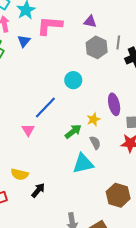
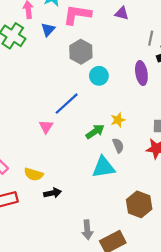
gray hexagon: (97, 47) -> (81, 52), moved
purple ellipse: (114, 104) -> (141, 73), moved
black arrow: (38, 190) -> (53, 193), turned 35

